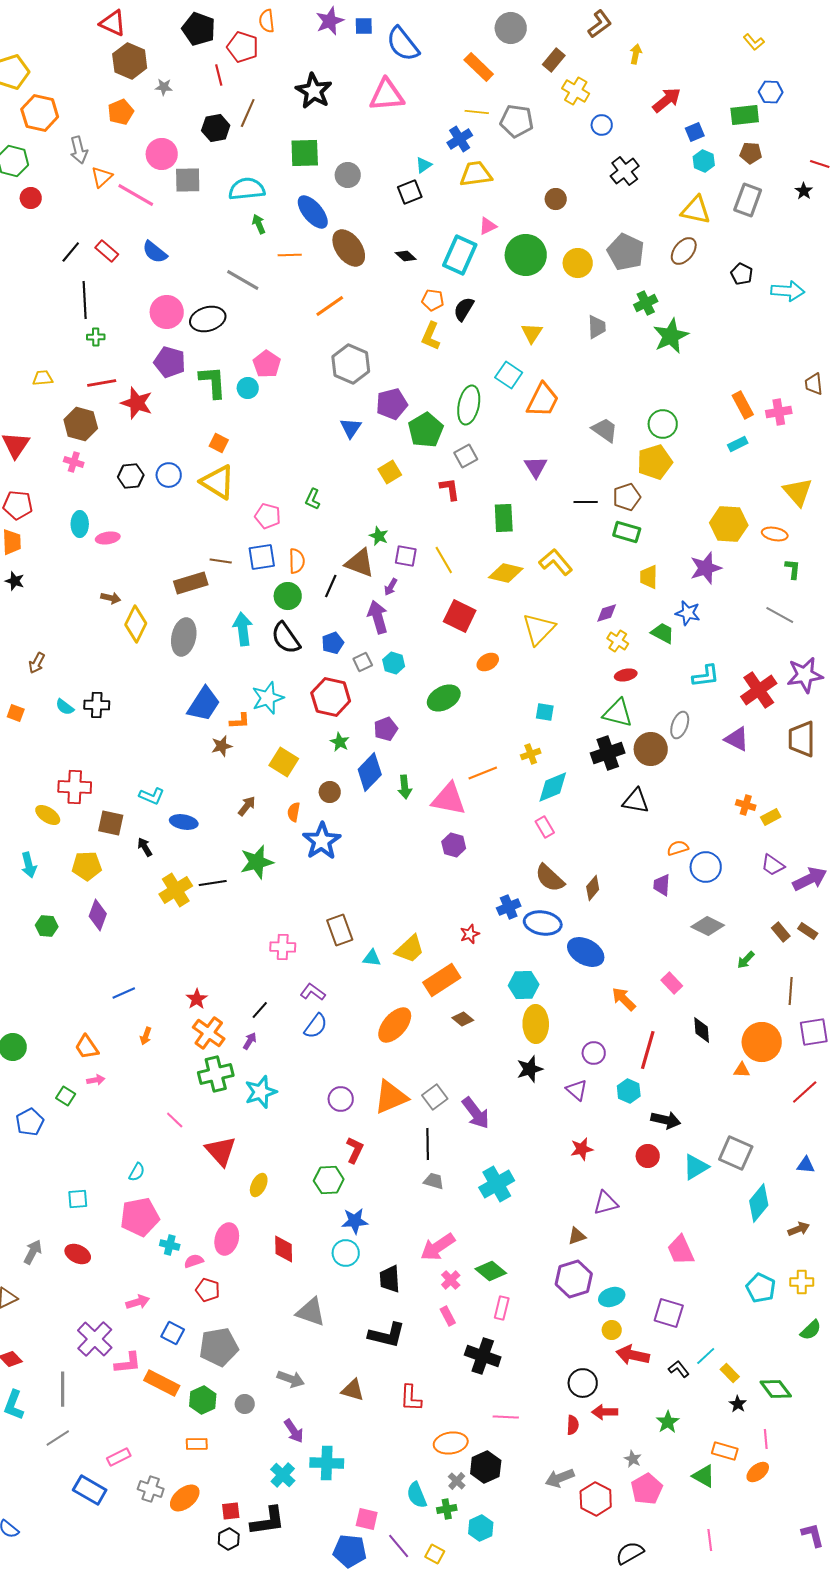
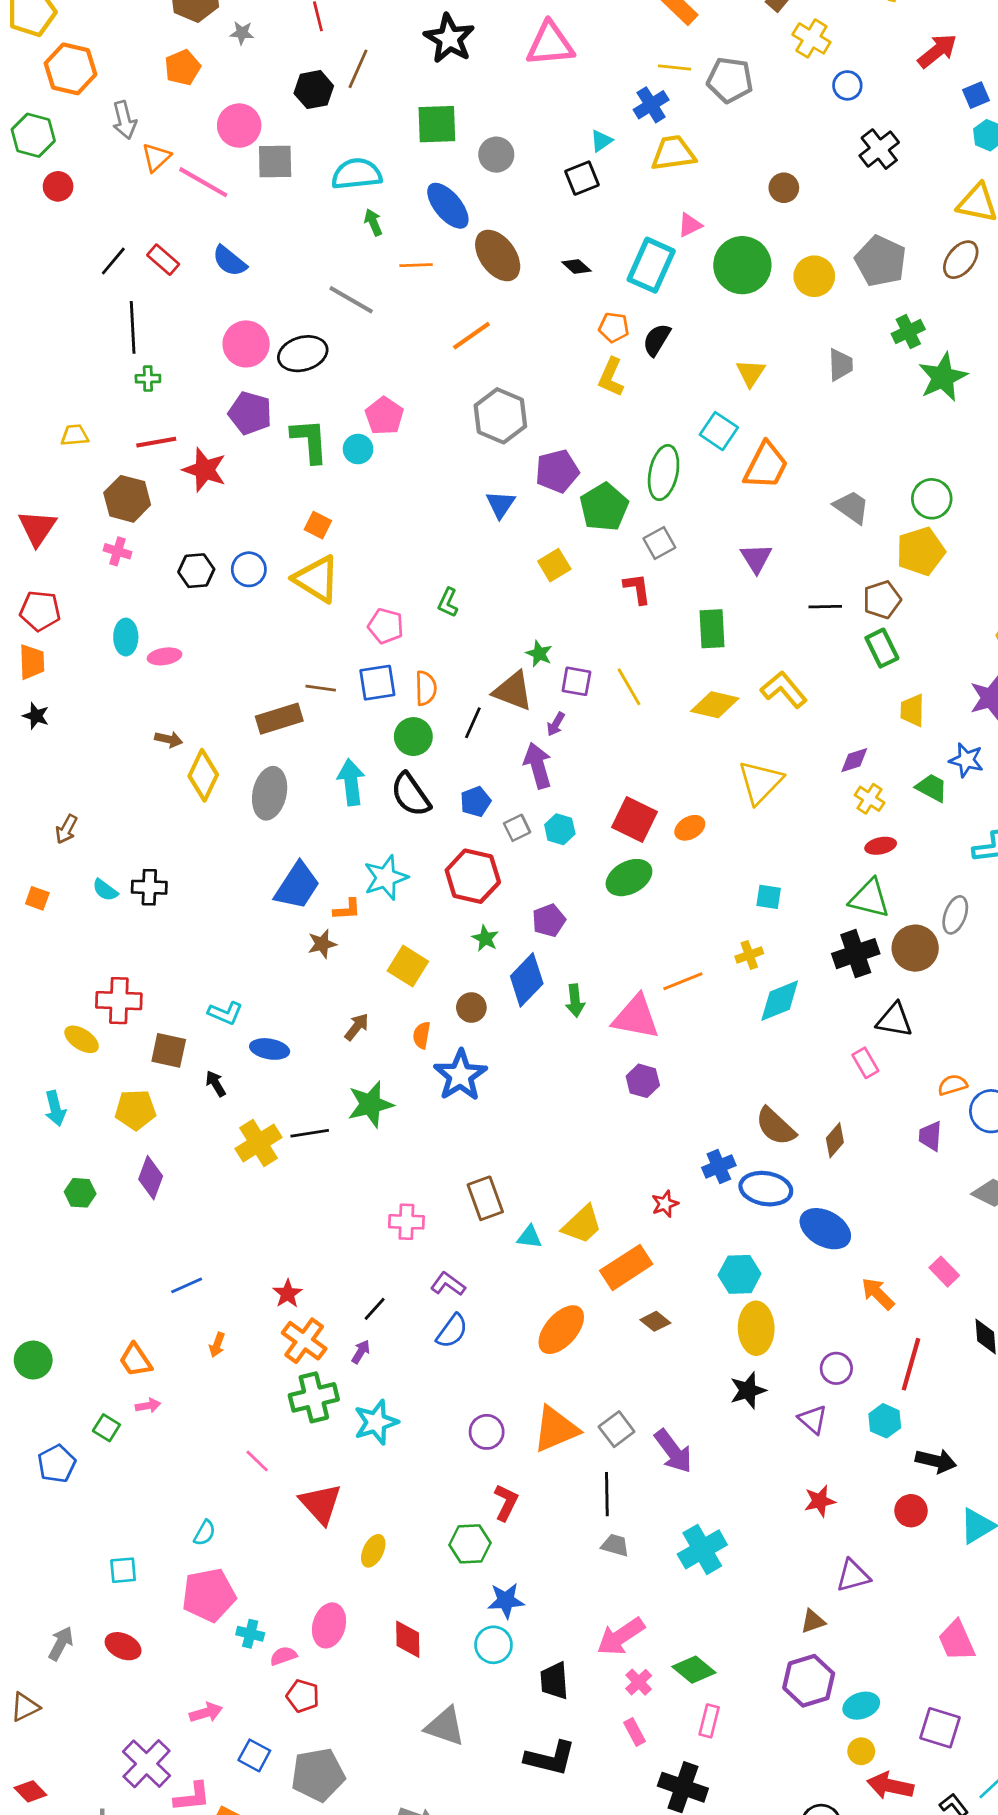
green rectangle: (627, 532) -> (882, 648), turned 48
red square: (460, 616) -> (635, 820), moved
pink rectangle: (545, 827) -> (865, 1063), moved

